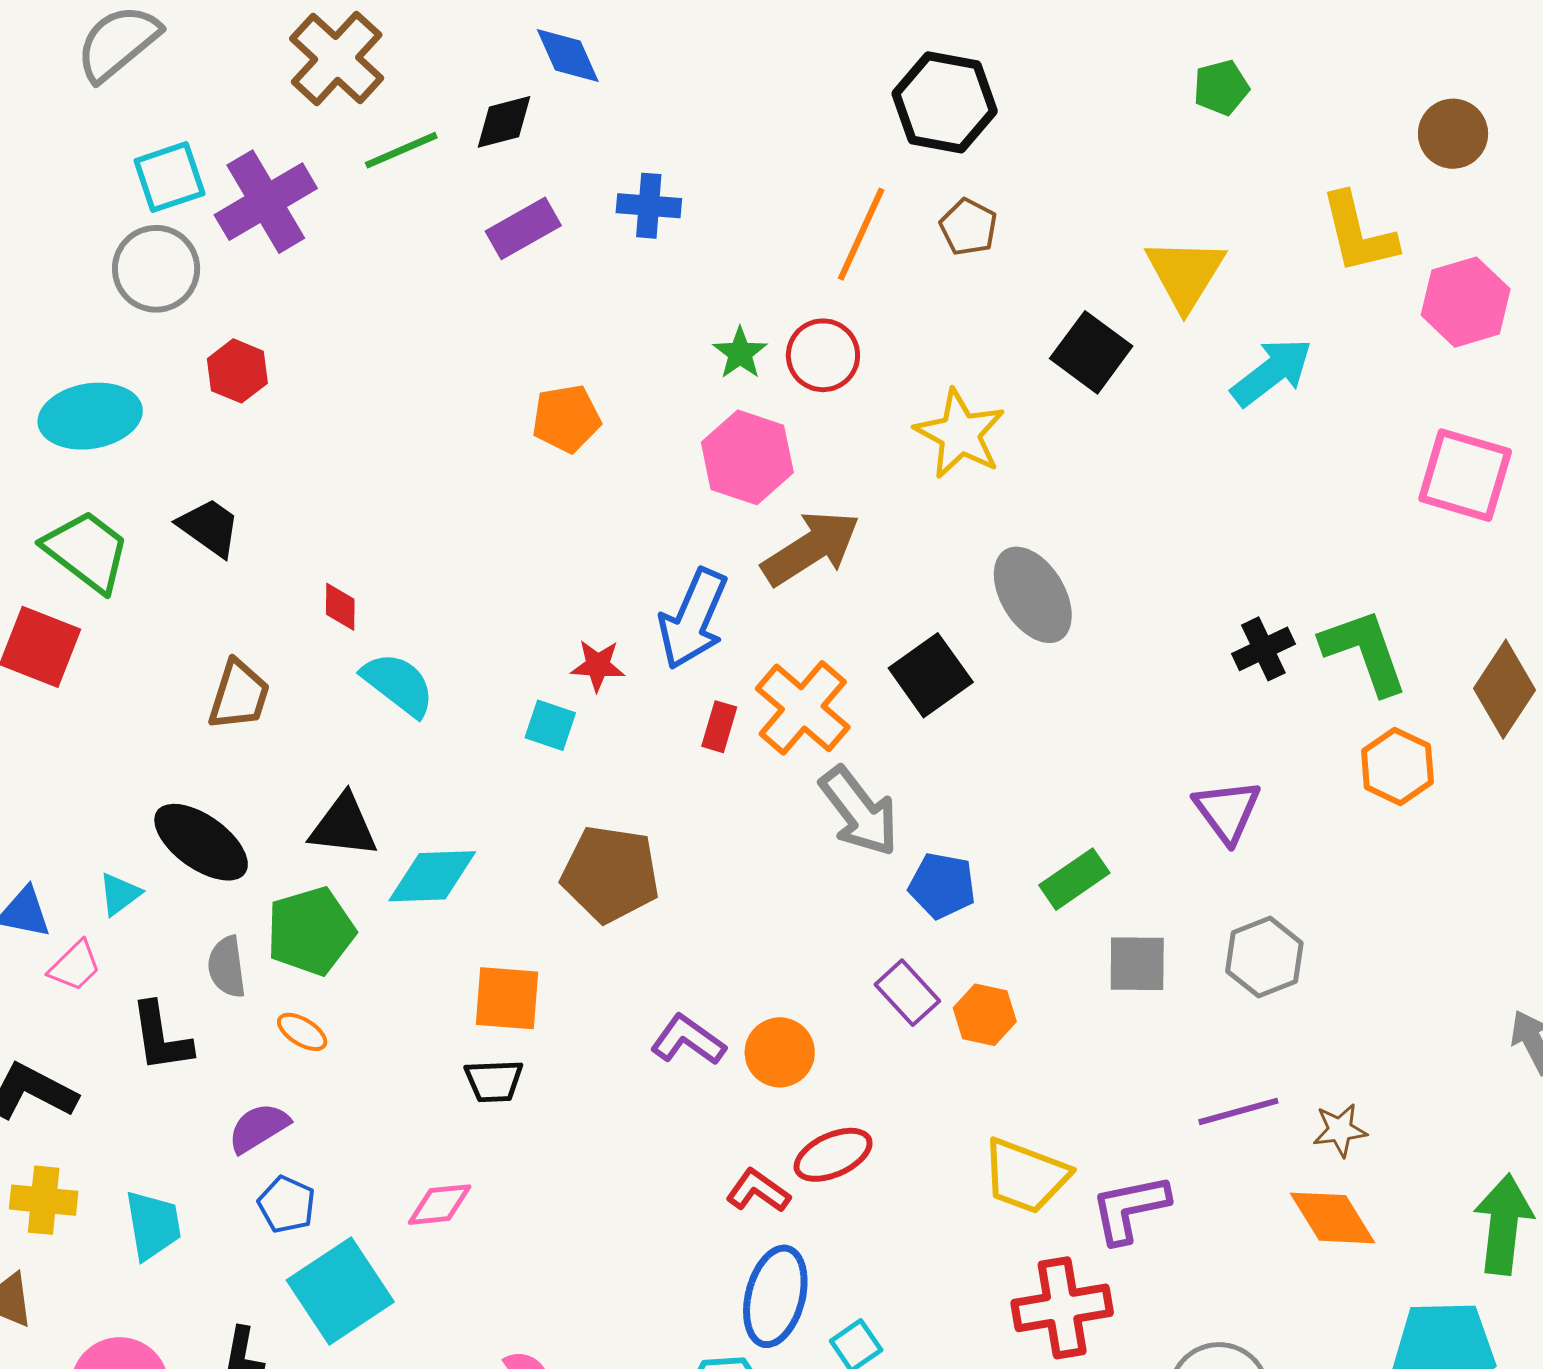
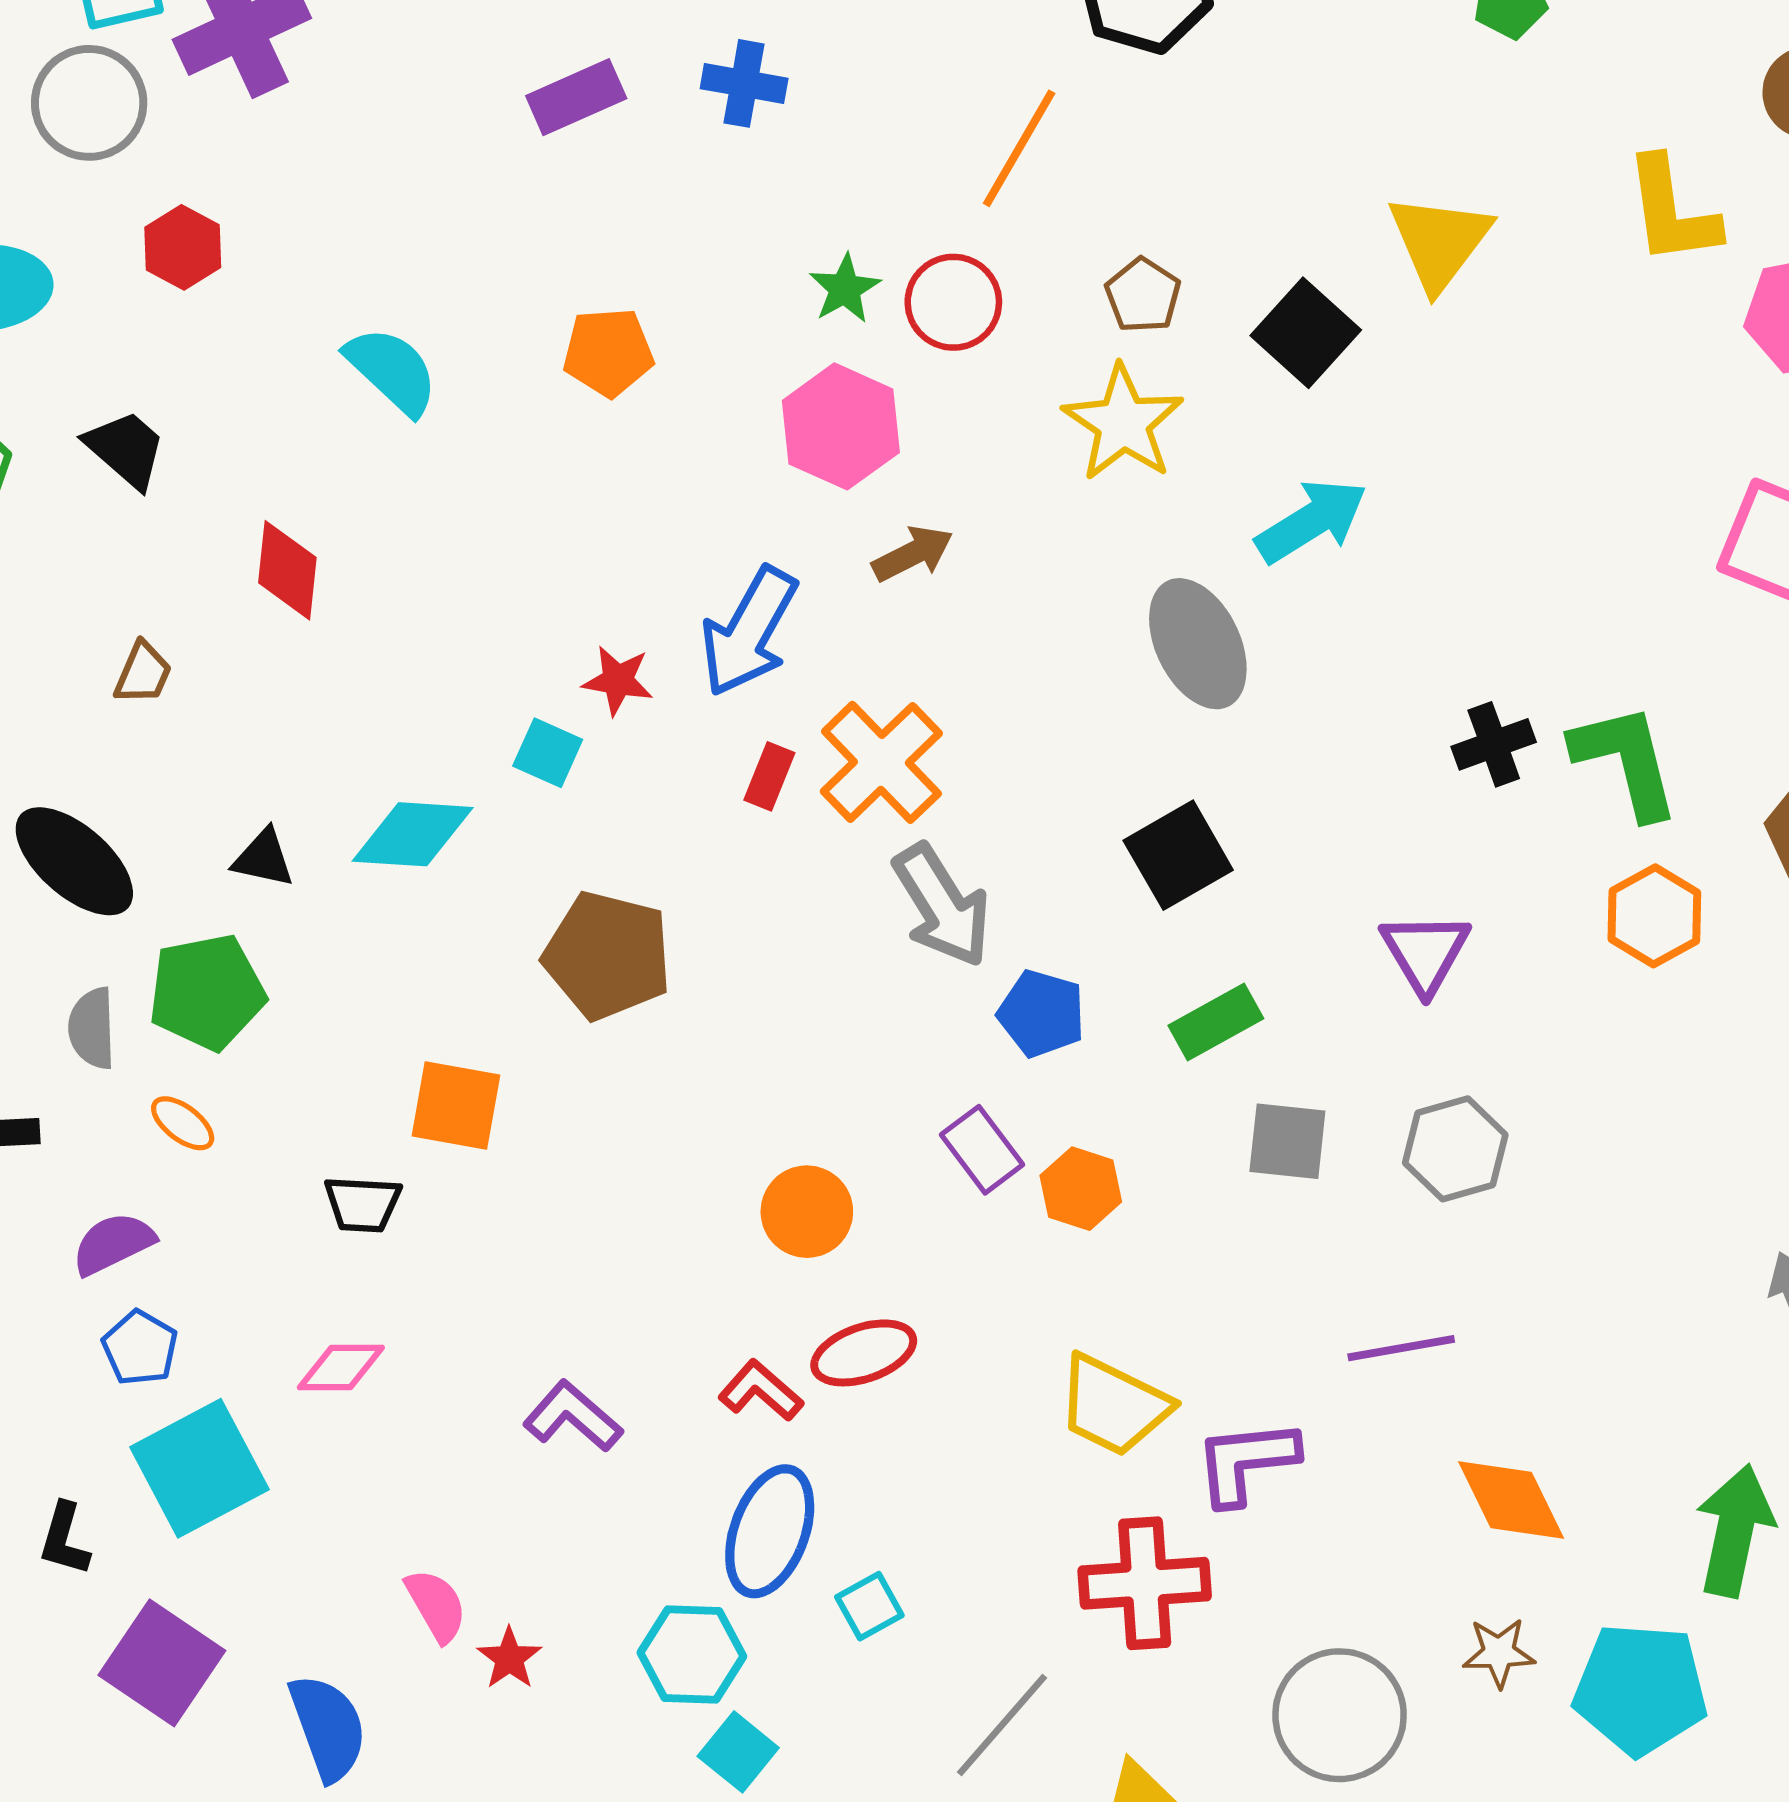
brown pentagon: (968, 227) -> (1143, 295), moved
cyan arrow: (1272, 372) -> (1312, 521), moved
brown arrow: (811, 548) -> (913, 554), size x0.6
red diamond: (340, 607) -> (287, 570), size x1.5
black square: (931, 675) -> (1178, 855), moved
cyan semicircle: (398, 684) -> (392, 371), moved
brown trapezoid: (239, 695) -> (143, 673), size x0.7
black triangle: (344, 826) -> (263, 858), size x0.7
cyan diamond: (432, 876) -> (413, 834), moved
purple L-shape: (688, 1040) -> (573, 1416), moved
black trapezoid: (494, 1081) -> (363, 1204), moved
brown star: (1340, 1130) -> (1499, 1653), moved

